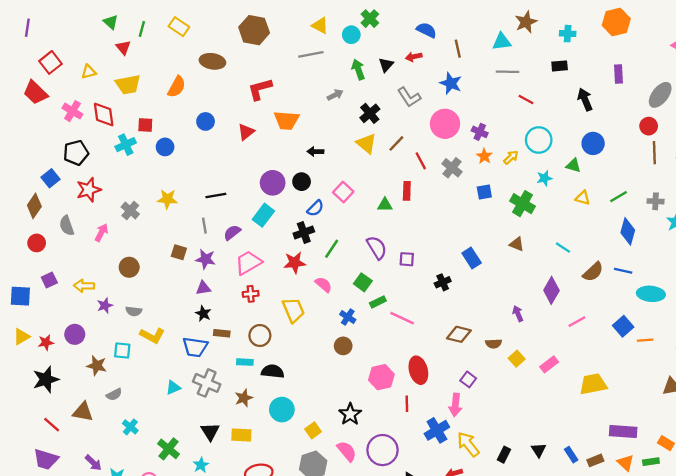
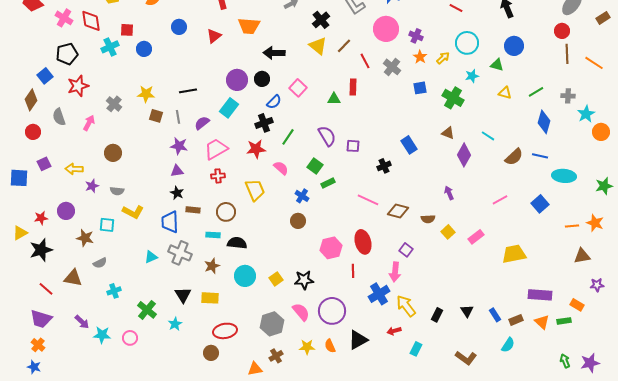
black arrow: (315, 152) -> (274, 53), size x1.5
brown square: (179, 252) -> (156, 116), moved
purple diamond: (551, 290) -> (464, 155), moved
pink line: (402, 318) -> (368, 200), moved
yellow triangle: (22, 337) -> (20, 233), moved
orange line: (645, 340) -> (572, 226), moved
blue trapezoid: (195, 347) -> (170, 222), turned 80
black star: (350, 414) -> (304, 280), turned 30
cyan cross: (130, 427) -> (114, 291), turned 32
yellow square: (313, 430) -> (276, 279), moved

